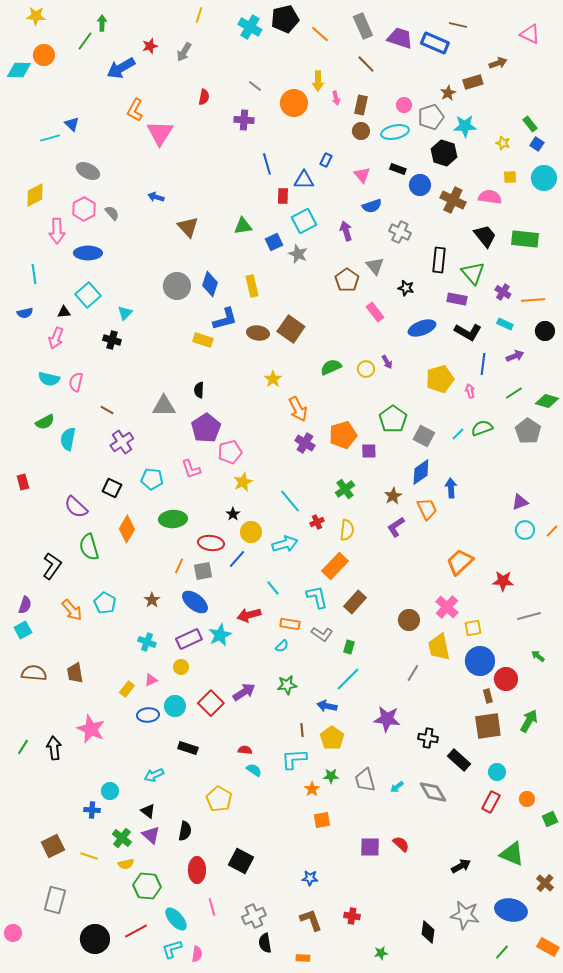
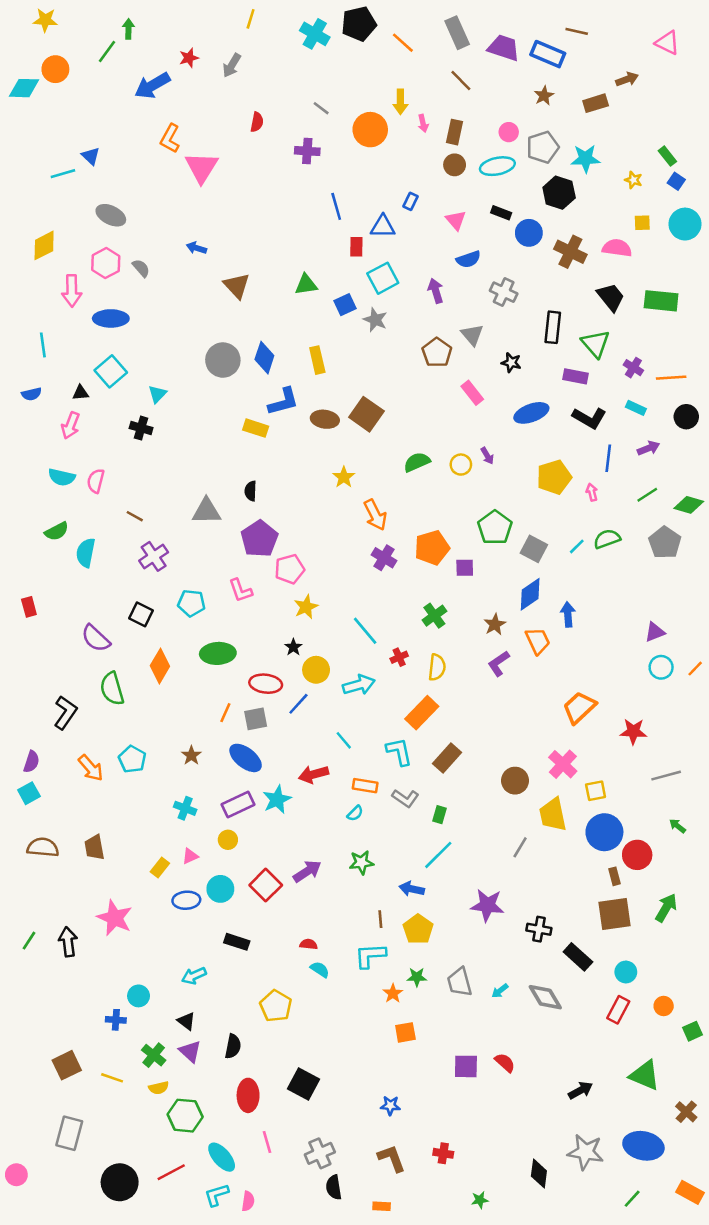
brown star: (448, 93) -> (544, 96), moved

